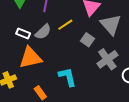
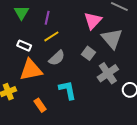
yellow line: (65, 25) -> (51, 36), moved
gray semicircle: (43, 32) -> (57, 58), moved

